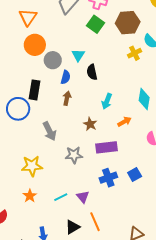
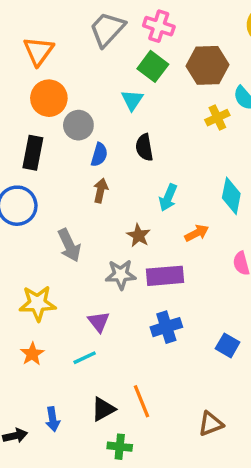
cyan triangle: (78, 55) -> (132, 100), moved
black rectangle: (35, 90) -> (33, 153), moved
gray star: (74, 155) -> (121, 275), moved
blue square: (135, 175) -> (228, 345), moved, turned -32
purple triangle: (83, 197) -> (99, 322), moved

